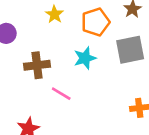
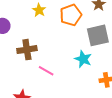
cyan star: (85, 58) -> (83, 59), moved, turned -30

